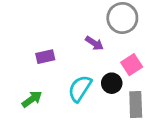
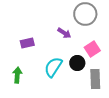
green arrow: (32, 99) -> (17, 75), turned -49

